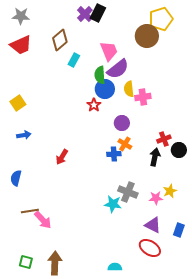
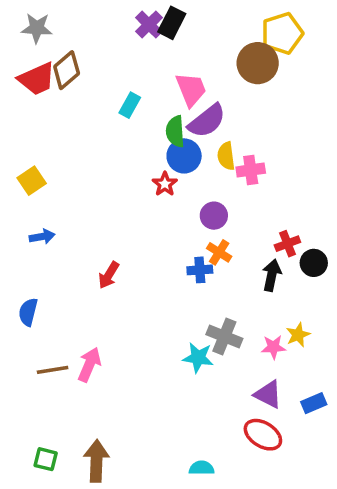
brown diamond: (60, 40) -> (67, 70), moved
pink arrow: (43, 220) -> (89, 365), moved, turned -114
blue rectangle: (179, 230) -> (314, 403), turned 48

